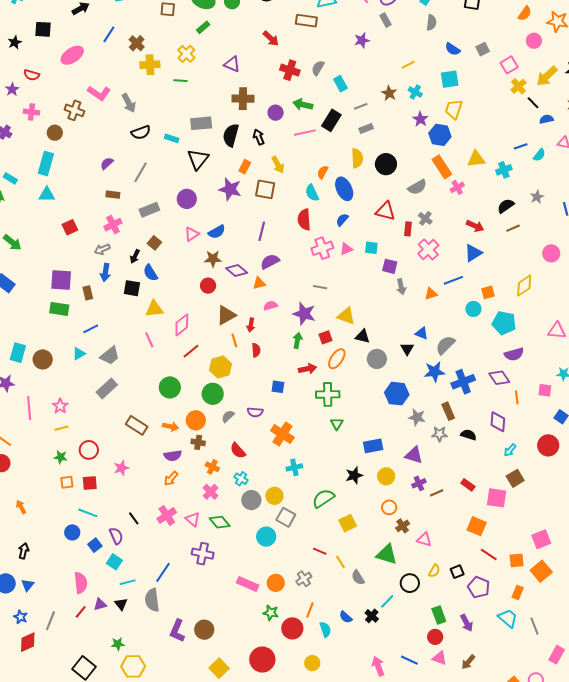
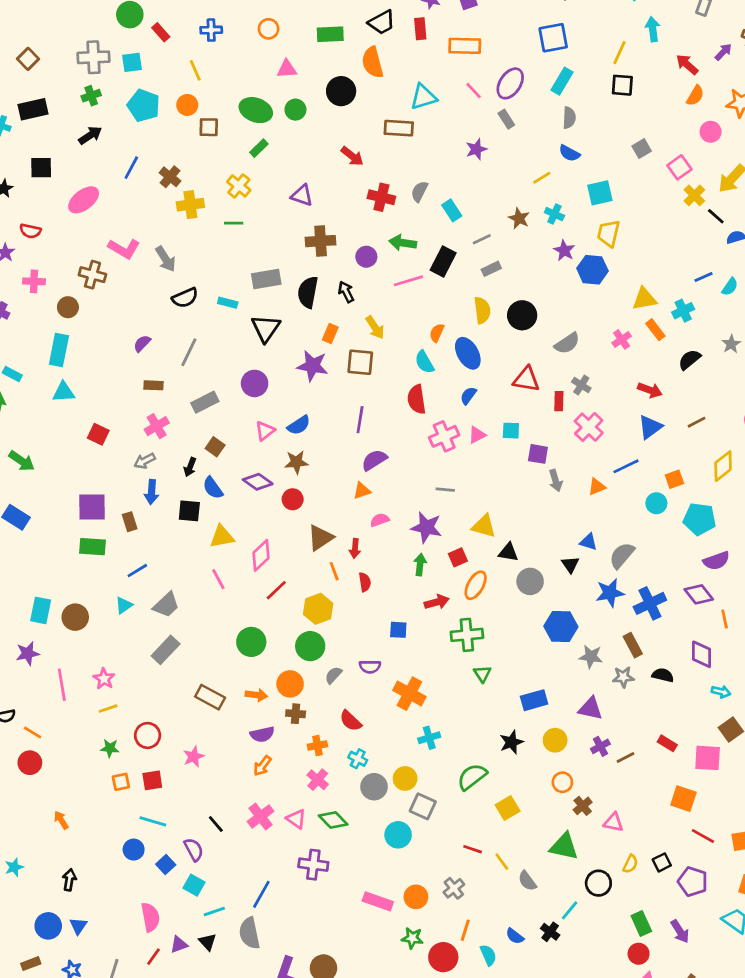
blue semicircle: (453, 49) -> (569, 153), moved
orange rectangle: (442, 167) -> (655, 330), moved, size x0.7
red square: (70, 227) -> (98, 434), turned -35
brown line: (513, 228) -> (696, 422), moved
purple diamond: (237, 270) -> (258, 482), moved
cyan arrow: (510, 450) -> (721, 692), turned -112
orange cross: (212, 467) -> (317, 746), turned -32

